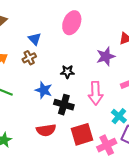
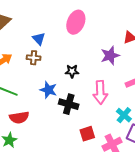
brown cross: (29, 58) -> (34, 58), turned 32
red semicircle: (46, 130) -> (19, 117), moved
red square: (82, 134) -> (87, 134), size x0.7

